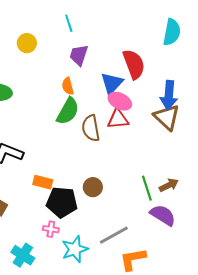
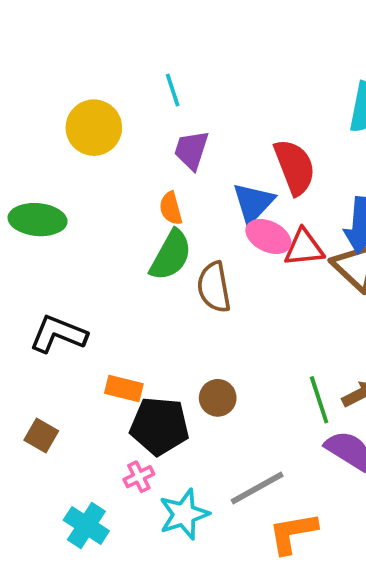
yellow circle: (27, 43) -> (94, 128), size x1.5
red triangle: (118, 119) -> (304, 248), moved
pink cross: (51, 229) -> (139, 477), turned -35

